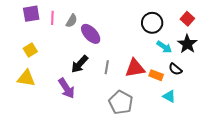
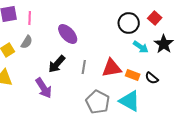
red square: (187, 19) -> (155, 18), moved
gray semicircle: (72, 21) -> (27, 42), moved
black semicircle: (175, 69) -> (152, 78), moved
cyan triangle: (169, 96) -> (130, 101), moved, size x1.6

